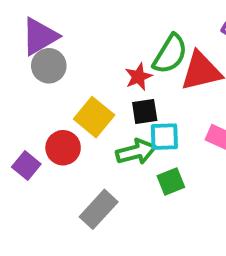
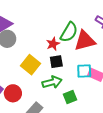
cyan square: (164, 137) -> (84, 71), moved
red circle: (63, 148) -> (13, 93), moved

